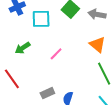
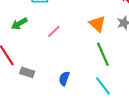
gray rectangle: (47, 93) -> (27, 72), moved, turned 40

